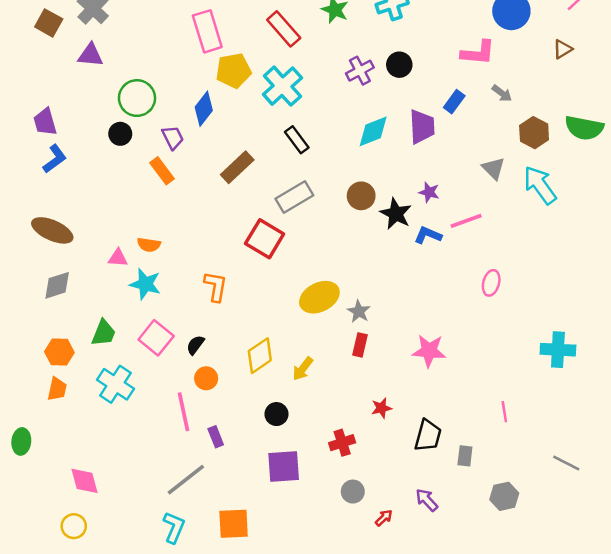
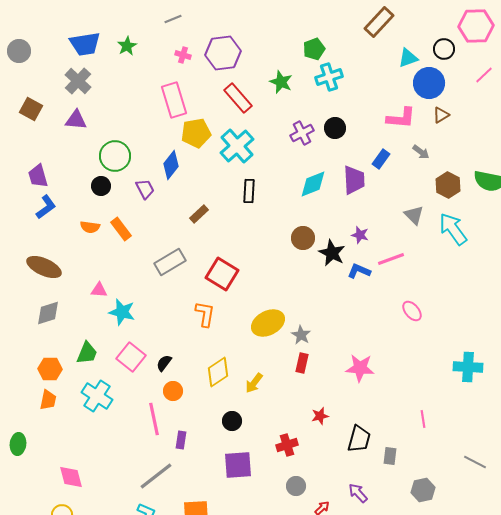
brown square: (49, 23) -> (31, 109), moved
brown triangle: (563, 49) -> (441, 115), moved
black rectangle: (297, 140) -> (249, 191), turned 40
brown rectangle: (237, 167) -> (199, 214), size x0.7
orange rectangle: (162, 171) -> (121, 229), moved
gray rectangle: (294, 197) -> (170, 262), moved
orange semicircle: (149, 245) -> (90, 227), moved
pink ellipse: (491, 283) -> (412, 311), turned -55
orange L-shape: (216, 286) -> (205, 314), moved
purple rectangle: (216, 437) -> (181, 440), turned 30

